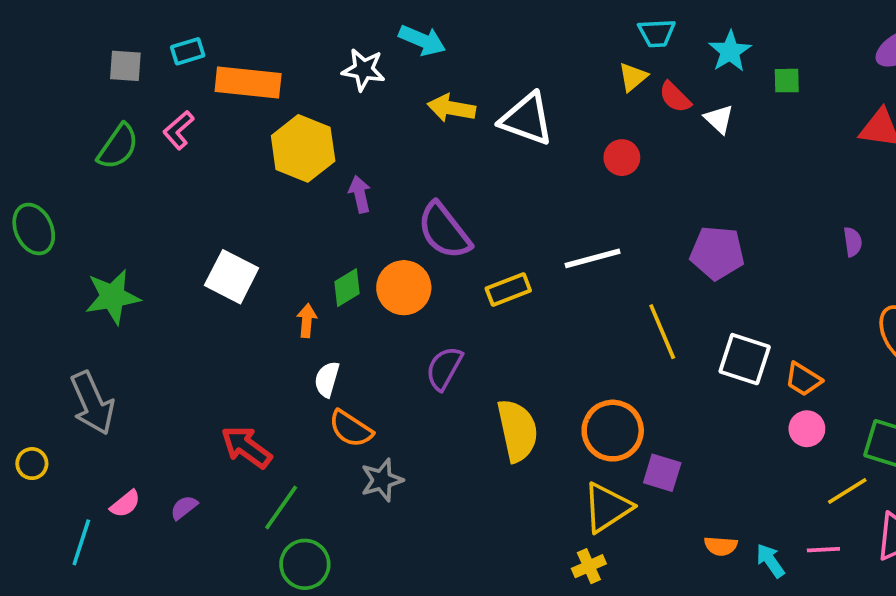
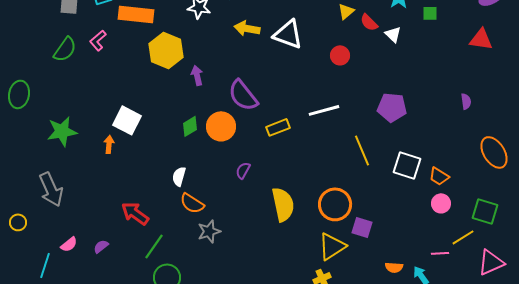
green ellipse: (34, 229) -> (19, 94), turned 36
orange arrow: (307, 321) -> (109, 144), moved
purple semicircle: (444, 368) -> (243, 170), size x0.7
pink line: (823, 550) -> (440, 253), moved

